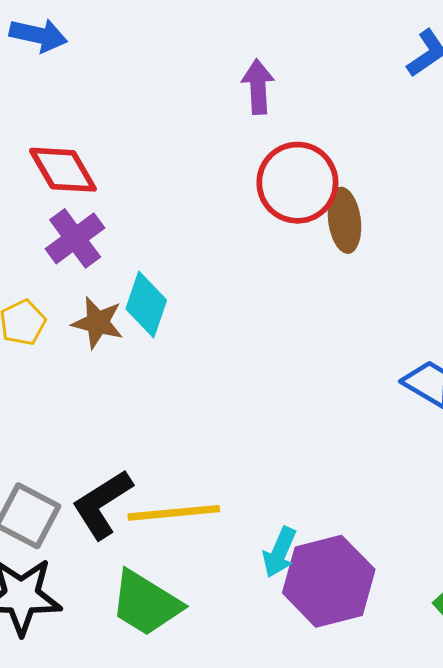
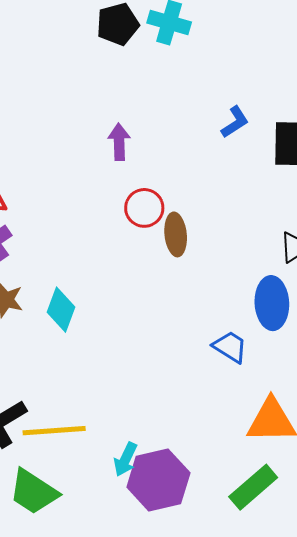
red circle: (297, 183) -> (144, 208), size x0.7
cyan diamond: (146, 304) -> (61, 310), moved

